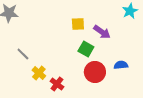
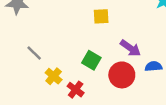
purple arrow: (102, 32) -> (130, 48), moved
green square: (86, 49) -> (91, 60), moved

